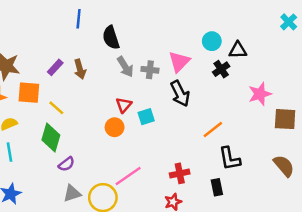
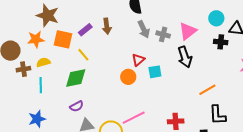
purple rectangle: (55, 67) -> (85, 30), moved
black cross: (221, 69) -> (221, 42), turned 32
green diamond: (51, 137) -> (76, 78), turned 55
purple semicircle: (66, 164) -> (77, 106), moved

